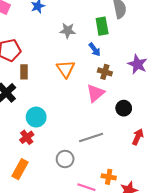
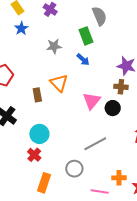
brown rectangle: (24, 72) -> (37, 95), moved
brown cross: (105, 72) -> (121, 87), moved
black circle: (124, 108) -> (113, 108), moved
orange rectangle: (20, 169) -> (44, 183), moved

